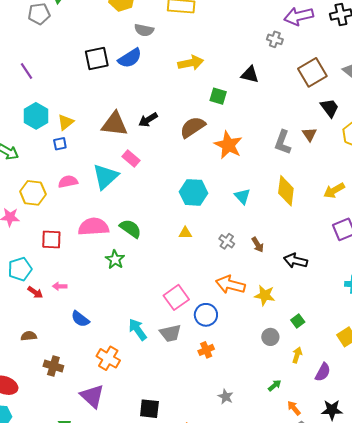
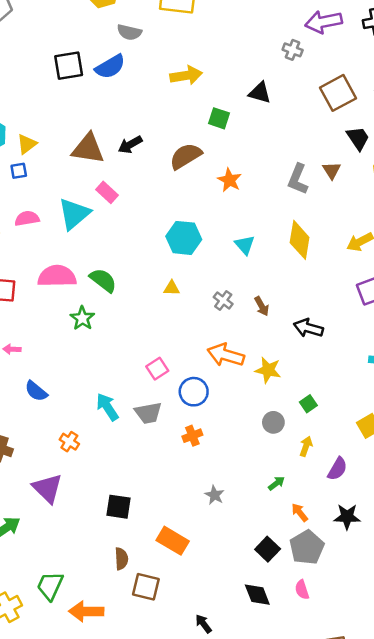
orange star: (228, 145) -> (230, 180), size x0.7
pink square: (176, 297) -> (157, 369), size x0.7
orange cross: (108, 358) -> (69, 442), size x0.7

